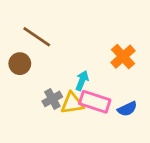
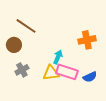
orange cross: (123, 57) -> (87, 40), turned 30
gray cross: (52, 99) -> (22, 70), moved

